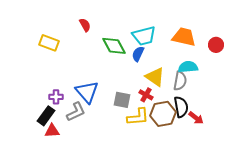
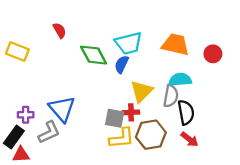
yellow triangle: (155, 77) -> (142, 91), turned 40
red cross: (146, 95) -> (131, 112), turned -32
gray square: (122, 100) -> (115, 118), moved
black semicircle: (181, 107) -> (186, 112), moved

